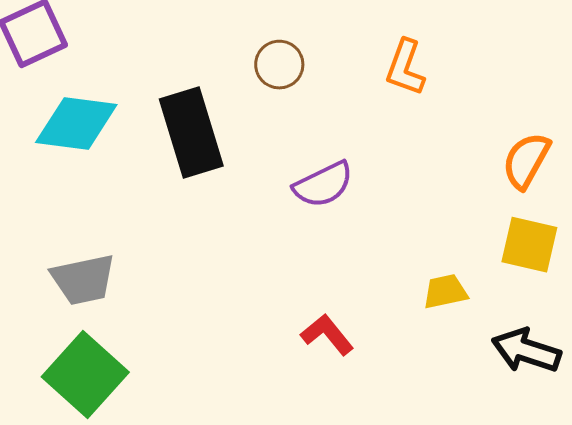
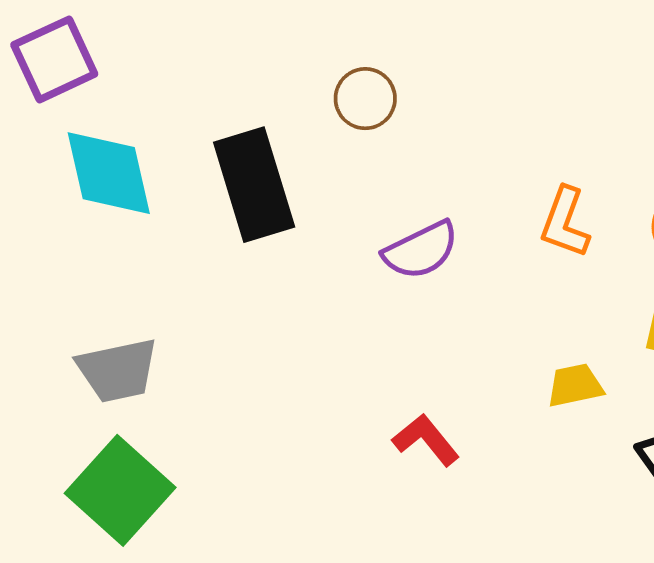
orange L-shape: (405, 68) -> (565, 222), moved
cyan diamond: (76, 124) -> (109, 173), turned 70

